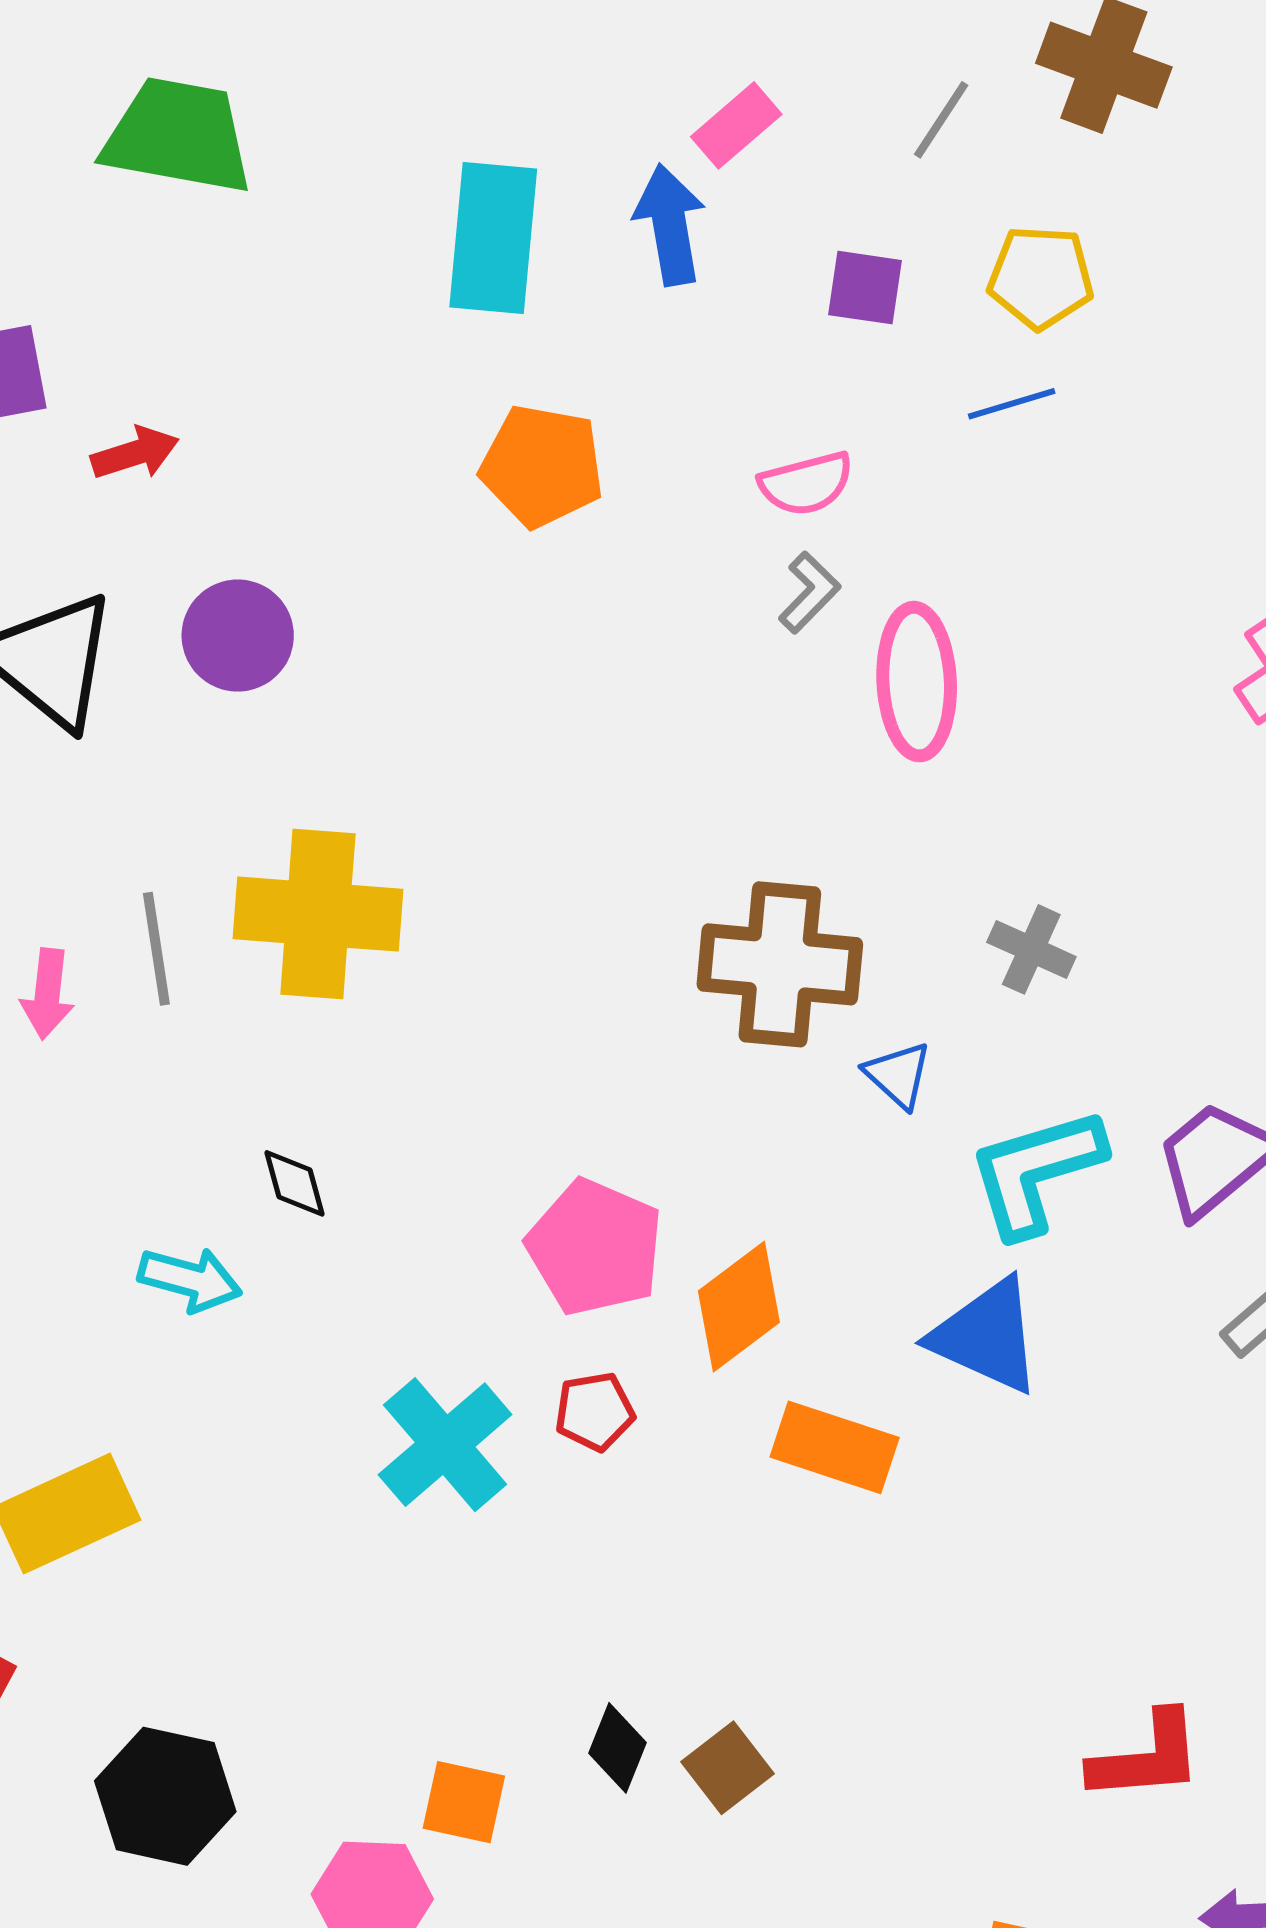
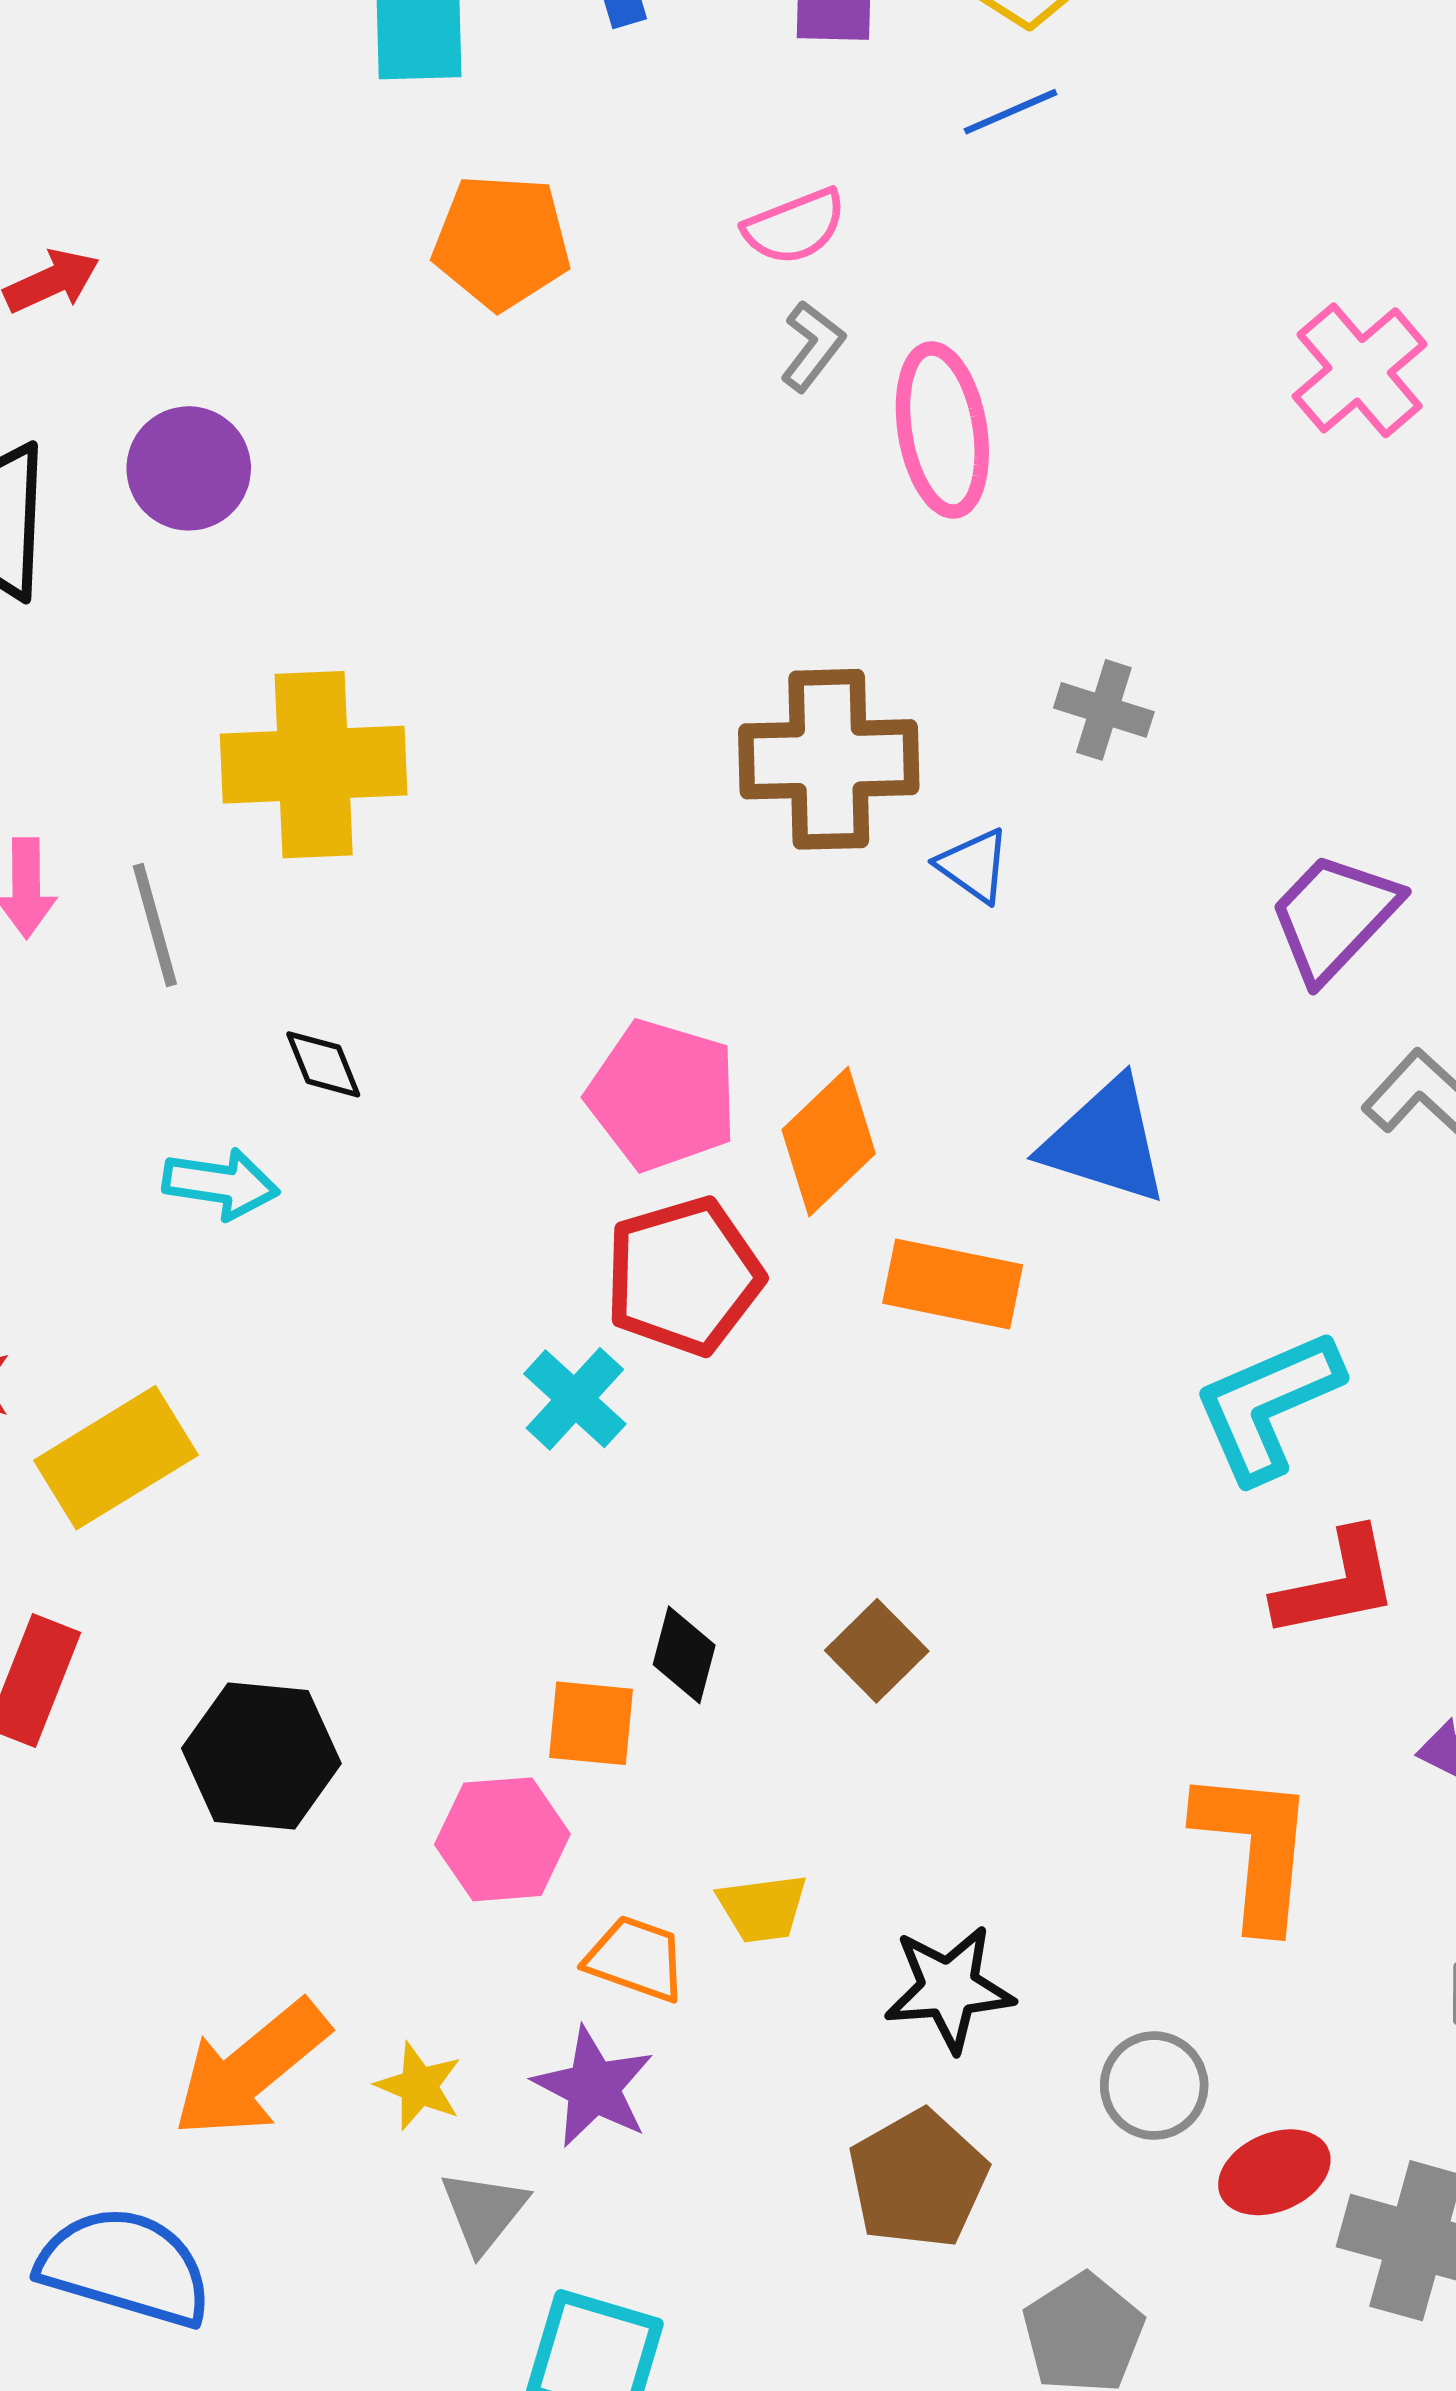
gray line: (156, 949) -> (155, 925), moved
cyan L-shape: (1036, 1172) -> (1267, 1405), moved
red pentagon: (595, 1412) -> (684, 1276), size x1.8
cyan cross: (445, 1445) -> (575, 1399), moved, size x0.7
black diamond: (618, 1748) -> (684, 1655), moved

